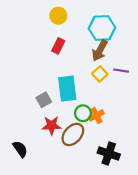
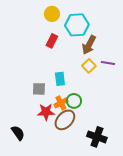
cyan hexagon: (102, 28) -> (77, 25), moved
cyan rectangle: (67, 89) -> (60, 79), size x0.6
gray square: (44, 100) -> (39, 89), turned 32
orange cross: (96, 115) -> (61, 103), moved

